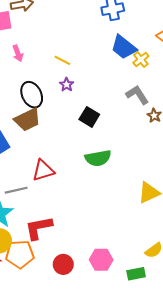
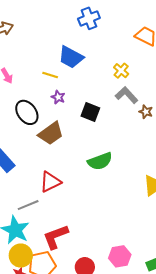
blue trapezoid: (124, 47) -> (71, 57), moved
yellow cross: (141, 59) -> (121, 71), moved
black square: (89, 117) -> (90, 112), moved
brown trapezoid: (27, 120) -> (51, 133), moved

